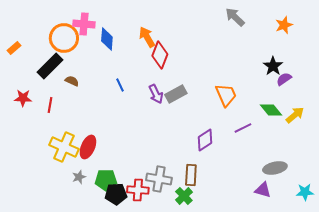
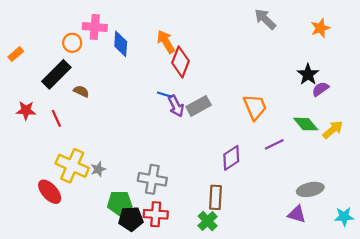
orange circle: (64, 38) -> (72, 43), size x0.6
blue line: (120, 85) -> (165, 95), moved, turned -48
red line: (50, 105) -> (56, 118), turned -35
red ellipse: (88, 147) -> (50, 192), moved, turned -65
gray star: (79, 177) -> (98, 169), moved
gray cross: (159, 179) -> (152, 179), moved

